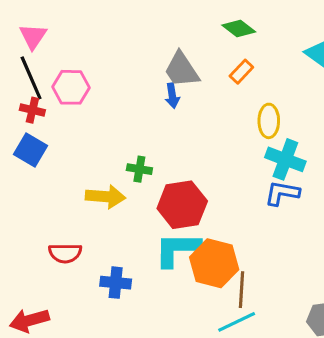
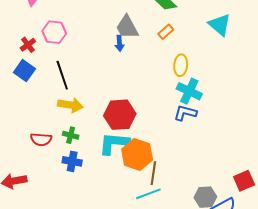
black line: (31, 78) -> (62, 75), moved
red cross: (32, 110) -> (28, 45), turned 35
green cross: (139, 169) -> (71, 135), moved

